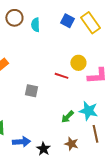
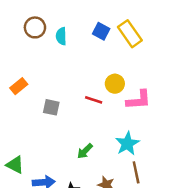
gray square: (31, 91) -> (51, 107), moved
cyan star: (88, 111) -> (127, 144), turned 30
green arrow: (67, 117) -> (85, 151), moved

